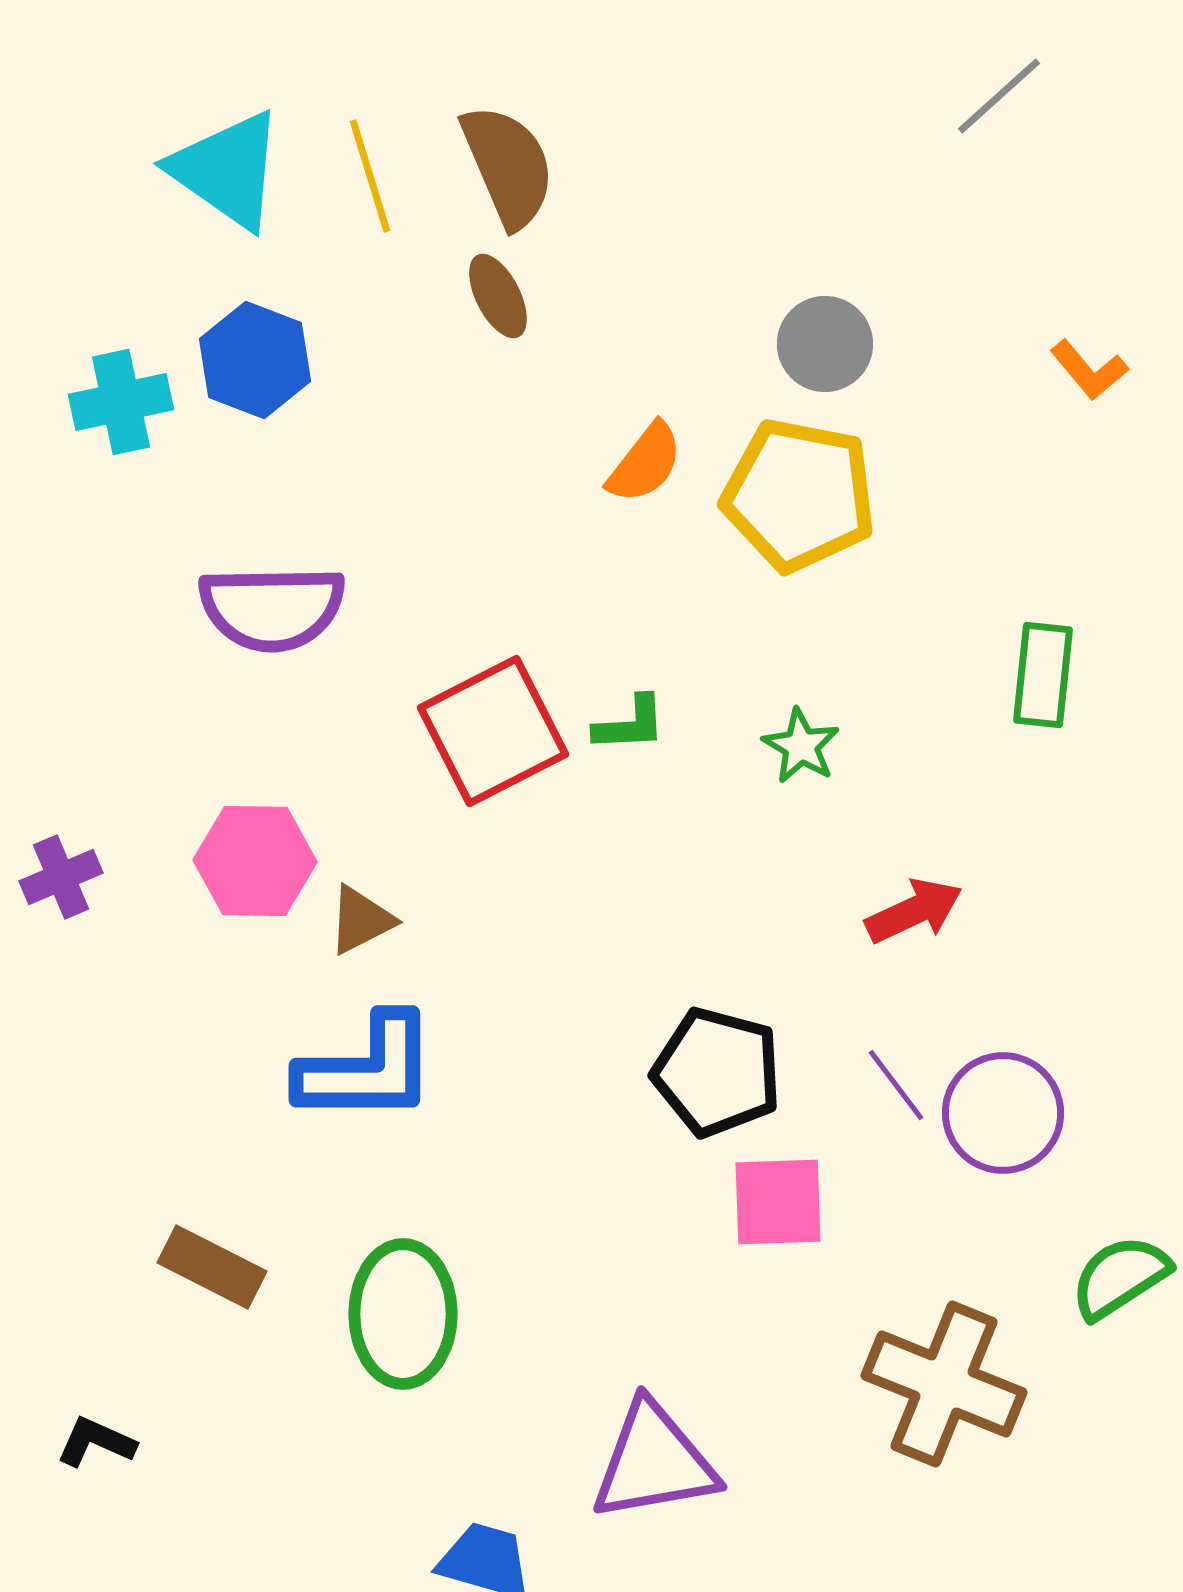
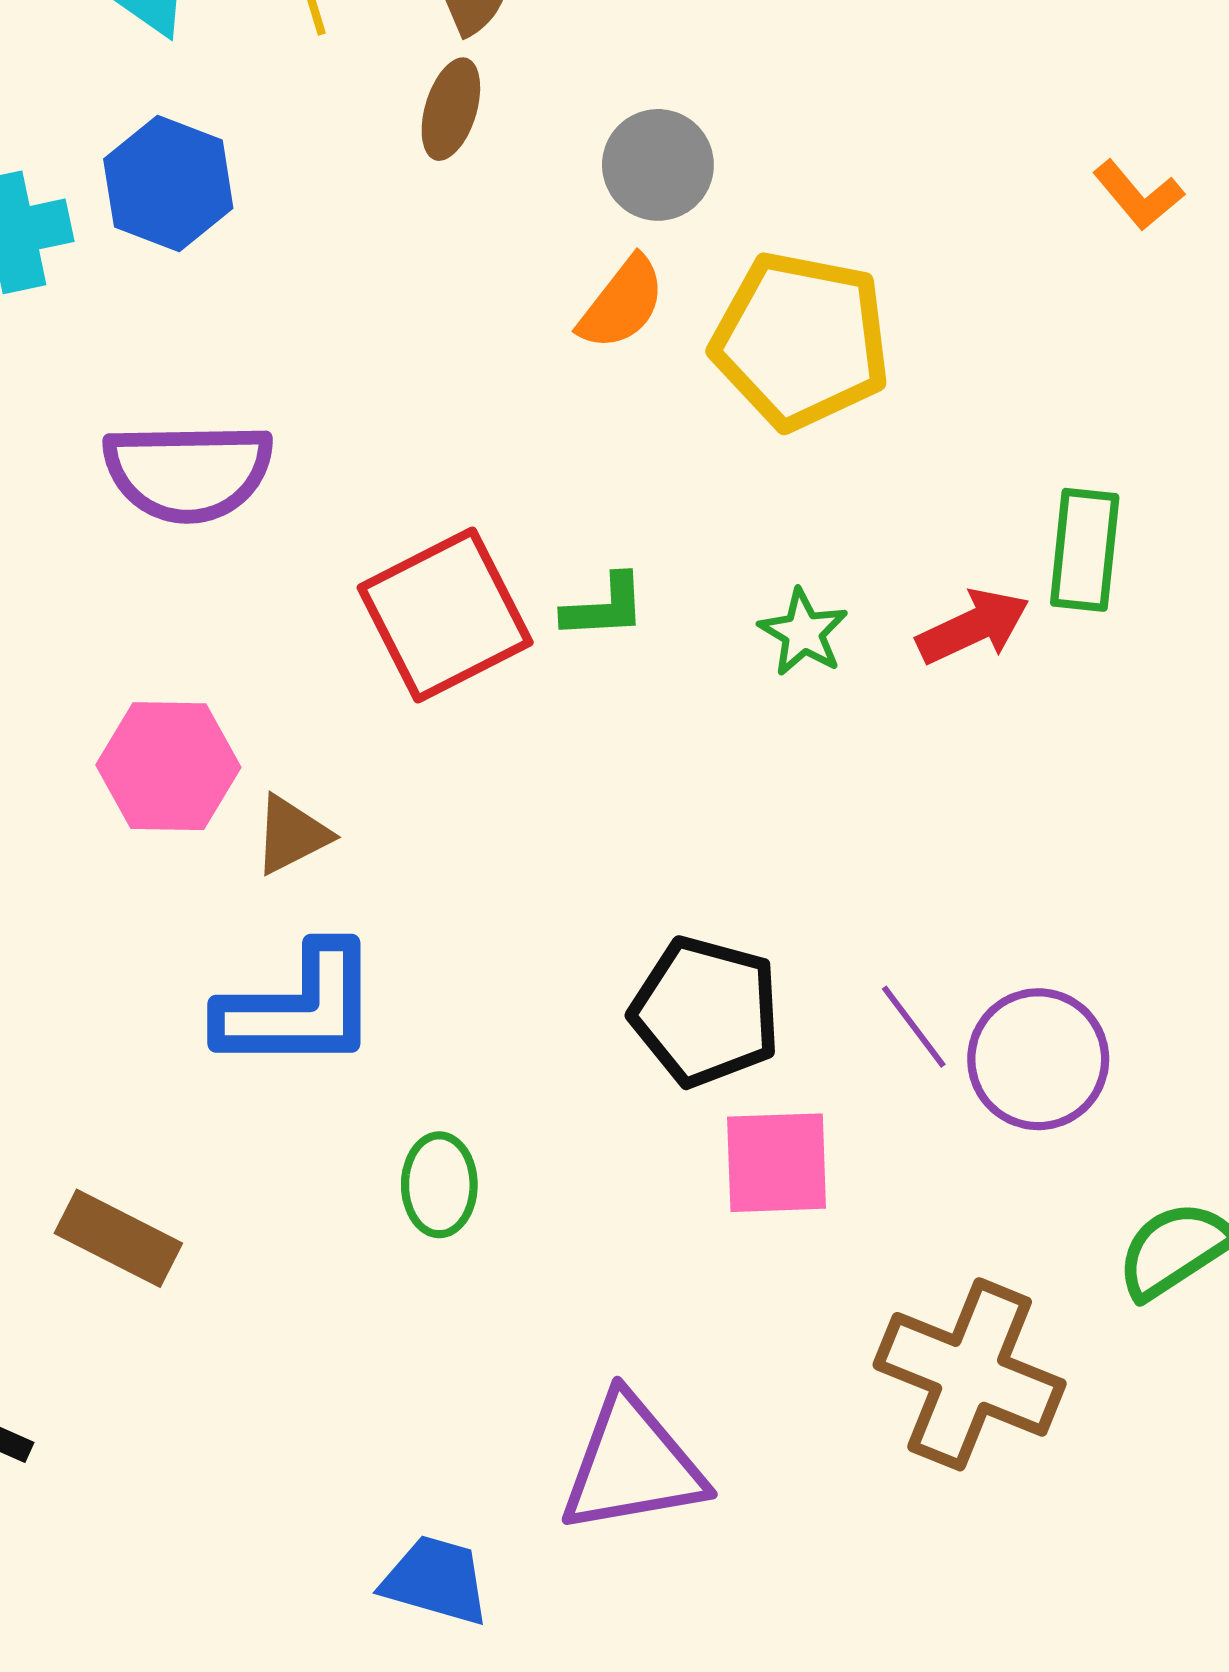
brown ellipse: (498, 296) -> (451, 109), turned 44
gray circle: (825, 344) -> (658, 165), moved
red arrow: (914, 911) -> (973, 627), moved
green ellipse: (403, 1314) -> (439, 1185), moved, size x0.6

